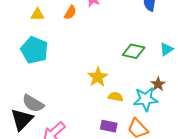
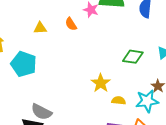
orange semicircle: (70, 13) -> (71, 24), turned 120
cyan pentagon: (34, 50) -> (24, 64), moved

